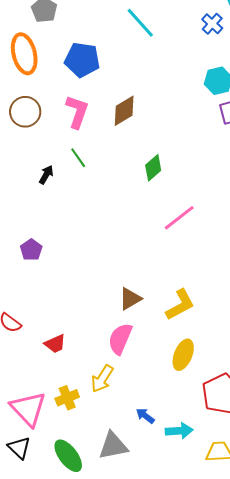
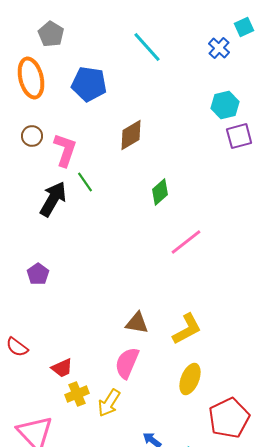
brown circle: (25, 112) -> (32, 136), size x0.7
pink L-shape: (77, 112) -> (65, 150), moved
black arrow: (46, 175) -> (53, 199), size x1.8
brown triangle: (130, 299) -> (137, 323), turned 40
yellow cross: (67, 398) -> (77, 394), moved

